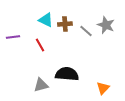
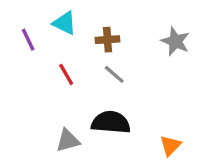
cyan triangle: (46, 20) -> (65, 23), moved
gray line: (86, 31) -> (114, 74), moved
purple line: (13, 37) -> (28, 40), moved, turned 72

